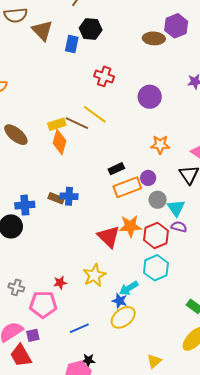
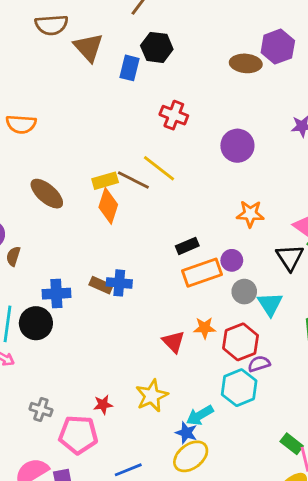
orange star: (130, 226) -> (205, 328), size x0.7
purple semicircle: (179, 227) -> (259, 364), moved, turned -35
red triangle: (109, 237) -> (174, 342), size x0.7

